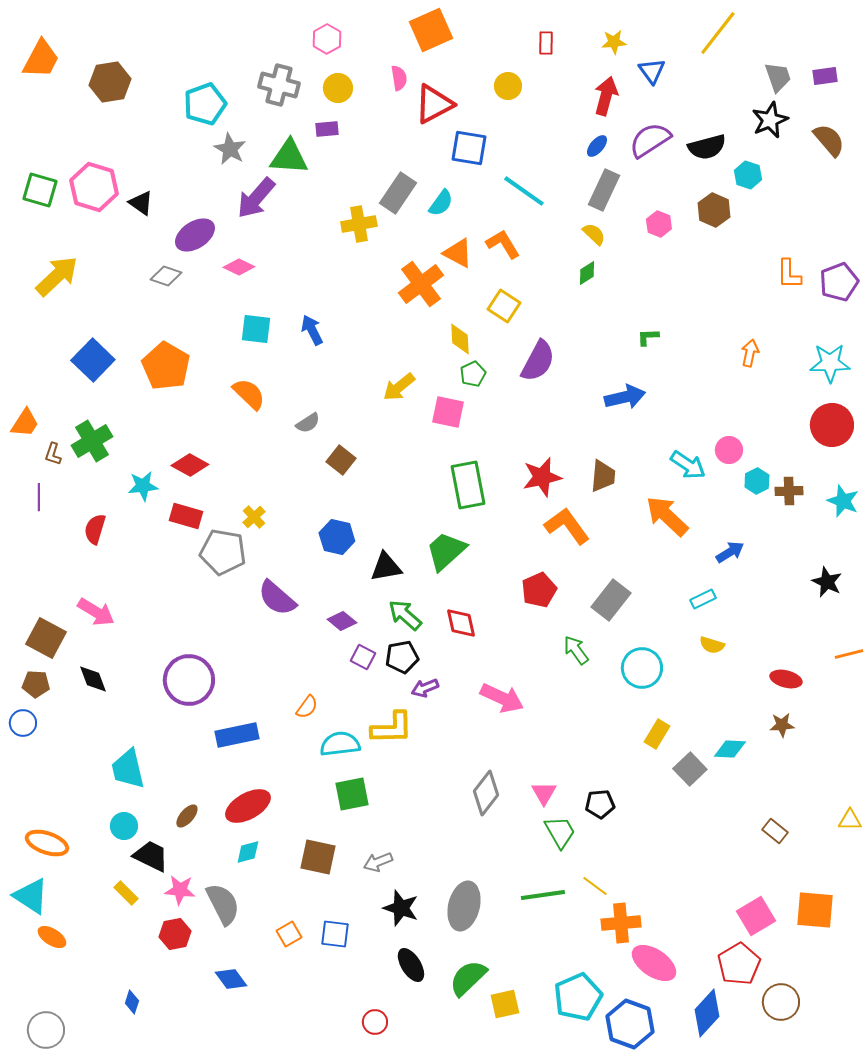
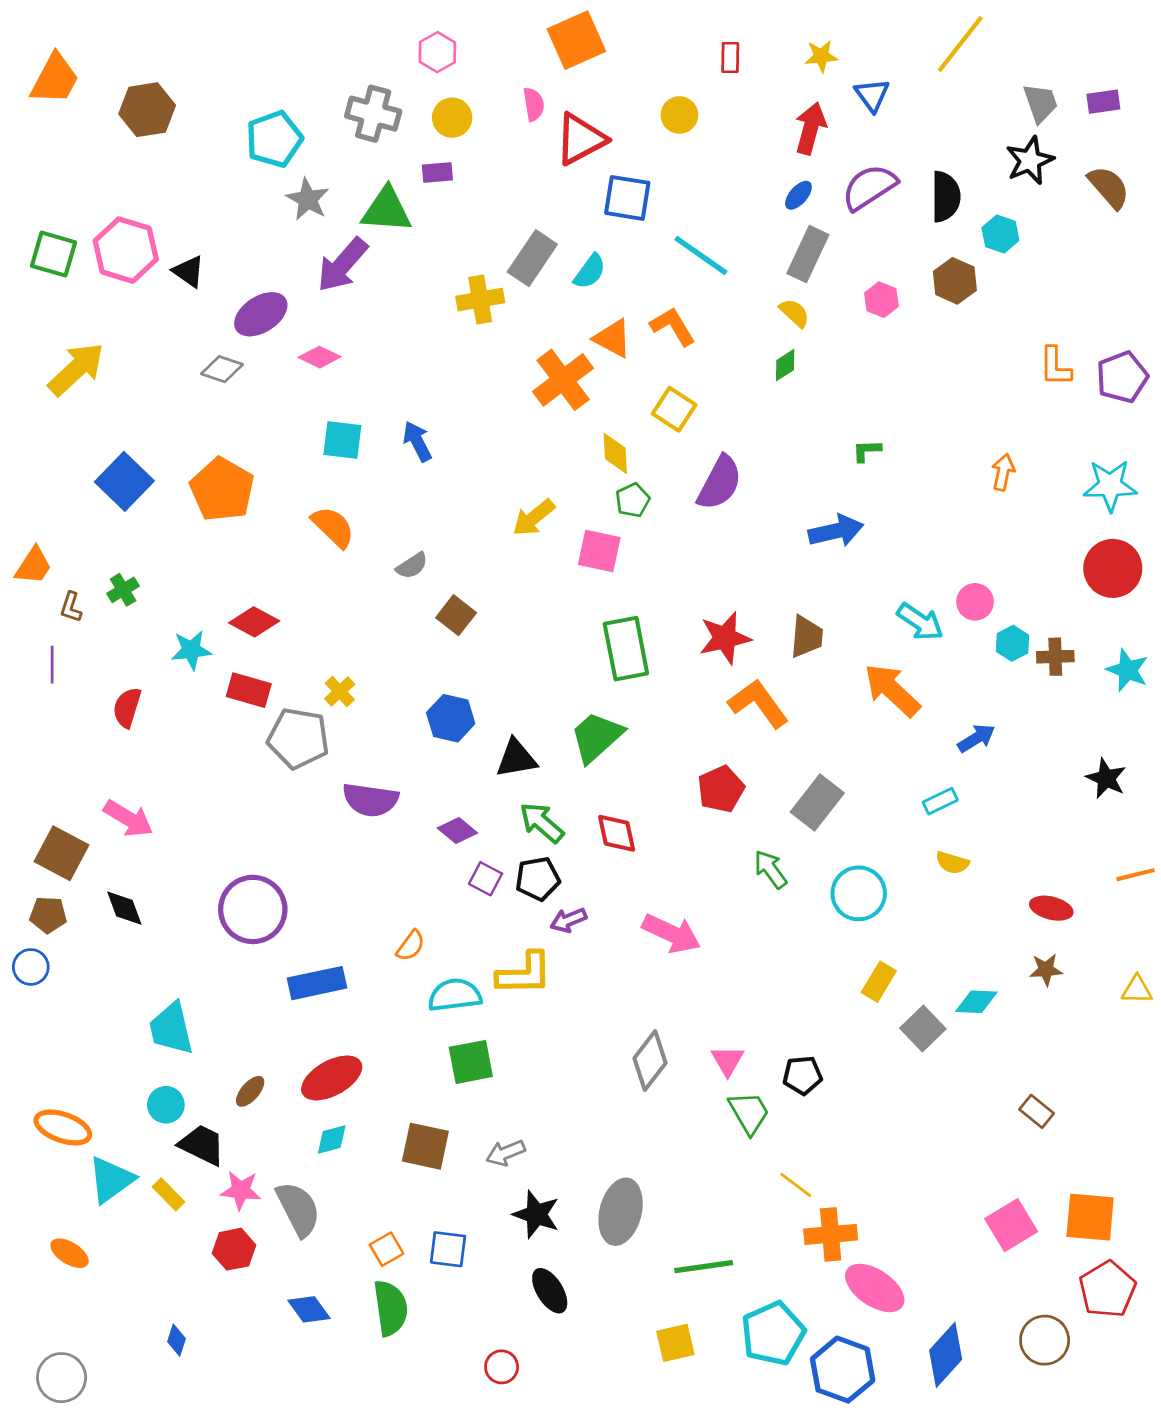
black semicircle: (707, 147) -> (946, 197), turned -75
green cross: (92, 441) -> (123, 590), size x0.6
purple semicircle: (277, 598) -> (370, 800), turned -33
yellow triangle: (850, 820) -> (1137, 990), moved
green line: (543, 895) -> (704, 1267), moved
cyan triangle: (31, 896) -> (111, 1180), moved, turned 51
red pentagon: (739, 964) -> (1107, 1289), moved
green semicircle: (468, 978) -> (391, 1308), moved, turned 126

